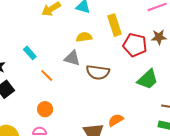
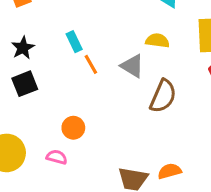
brown semicircle: (98, 72) -> (163, 96), turned -90
orange line: (47, 76) -> (91, 64), moved

